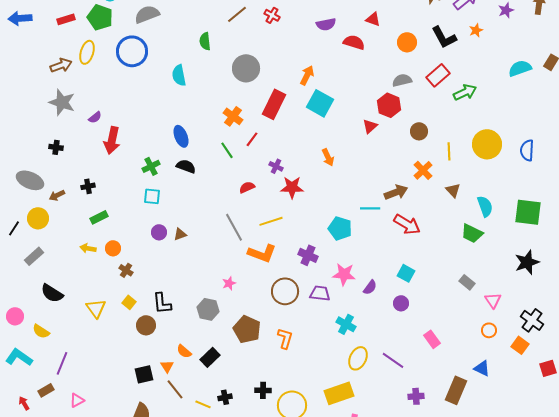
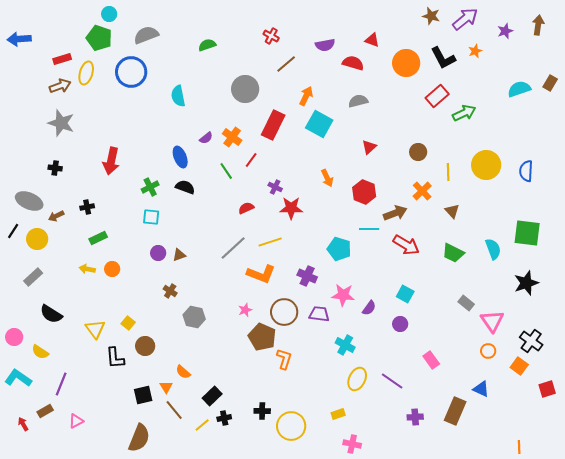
brown line: (237, 14) -> (286, 64), moved
red rectangle: (66, 19) -> (62, 59), moved
green semicircle: (205, 41) -> (207, 45), moved, turned 78
orange circle: (407, 42) -> (406, 63), size x1.4
gray semicircle: (402, 80) -> (358, 101), moved
red hexagon: (389, 105) -> (364, 192), moved
purple semicircle: (95, 117) -> (206, 138), moved
cyan semicircle: (485, 206) -> (493, 249), moved
gray line: (234, 227) -> (233, 248), turned 76
black line: (14, 228) -> (13, 231), moved
green trapezoid: (472, 233) -> (453, 253), moved
brown cross: (126, 270) -> (170, 291), moved
pink star: (229, 283) -> (245, 310), moved
pink triangle: (493, 300) -> (492, 321), size x1.4
black L-shape: (162, 303) -> (115, 358), moved
gray hexagon: (208, 309) -> (194, 317), moved
brown pentagon: (247, 329) -> (262, 337), moved
black rectangle: (210, 357) -> (212, 396), moved
yellow rectangle: (339, 393) -> (338, 414), size x0.5
yellow line: (203, 404) -> (202, 425), turned -63

